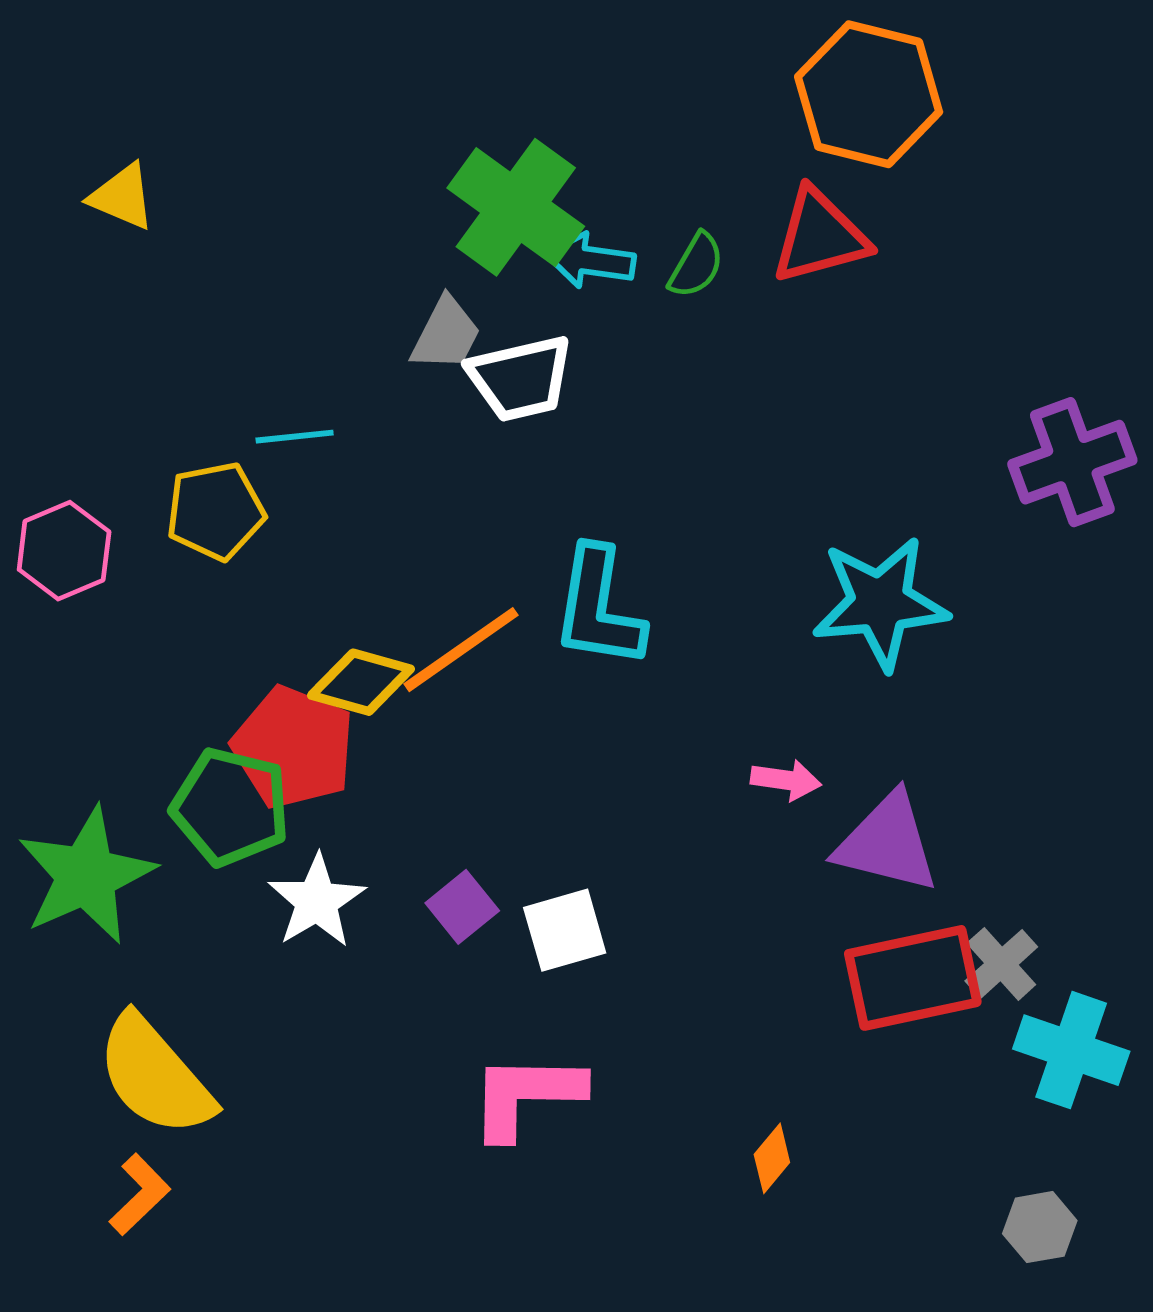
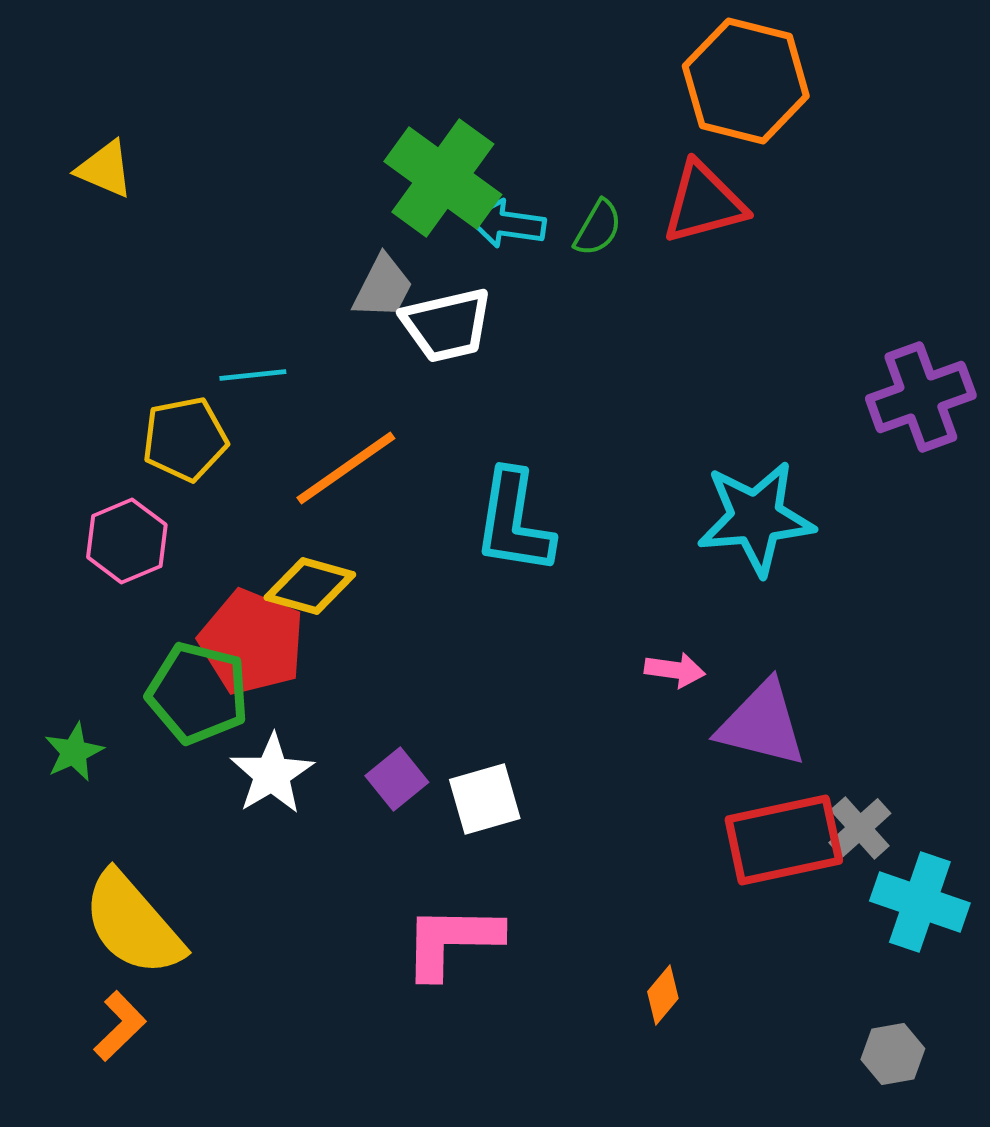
pink hexagon: (64, 551) -> (127, 541), moved
orange line: (461, 650) -> (346, 468), moved
green star: (86, 875) -> (74, 752), size x0.5

